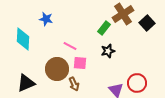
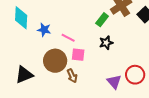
blue star: (46, 19) -> (44, 30), moved
cyan diamond: (23, 39) -> (21, 18), moved

